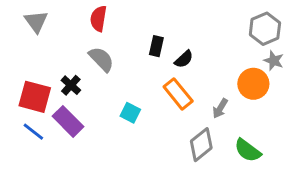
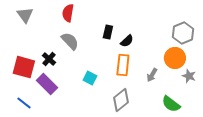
gray hexagon: (265, 29) -> (183, 33), moved
gray star: (274, 61) -> (189, 76), moved
orange rectangle: (178, 94) -> (123, 65), turned 45
blue line: (33, 132) -> (24, 103), moved
gray diamond: (201, 145) -> (121, 100), moved

